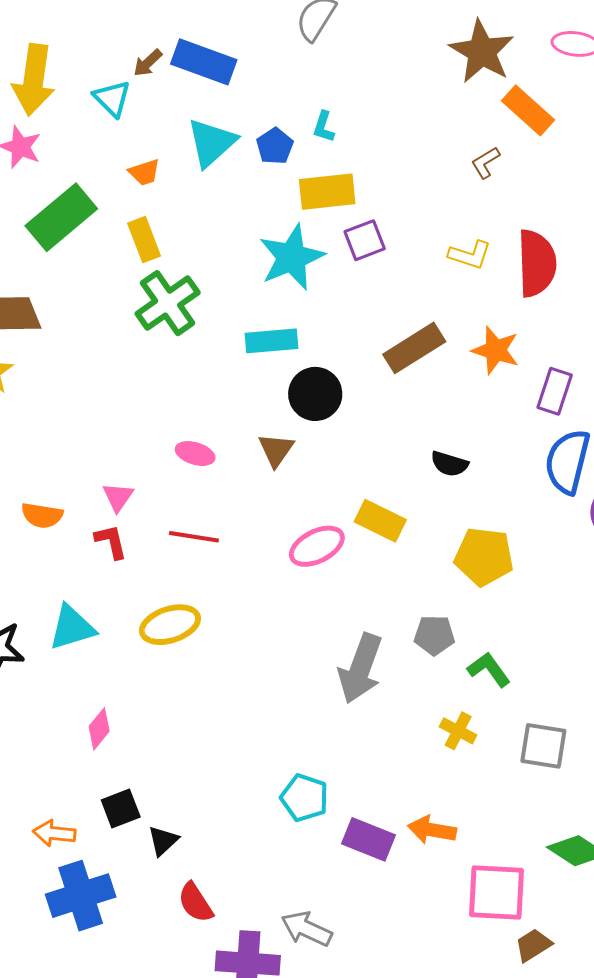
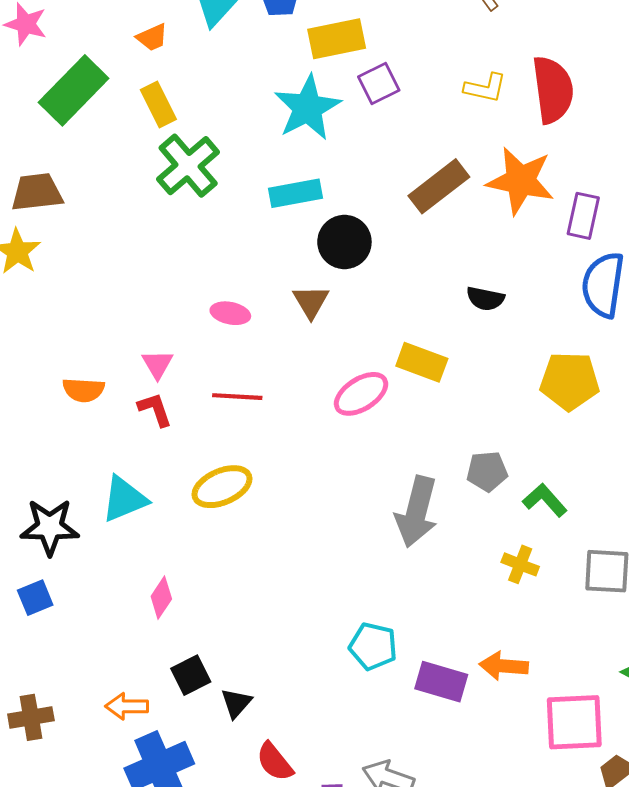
orange star: (496, 350) -> (520, 181), size x1.4
yellow pentagon: (484, 557) -> (570, 381), moved

